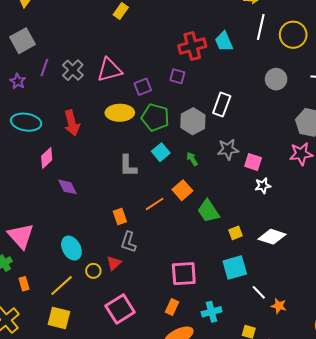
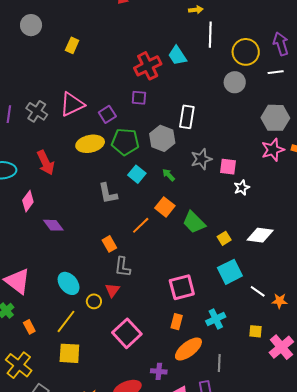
yellow circle: (293, 35) -> (246, 52), moved

